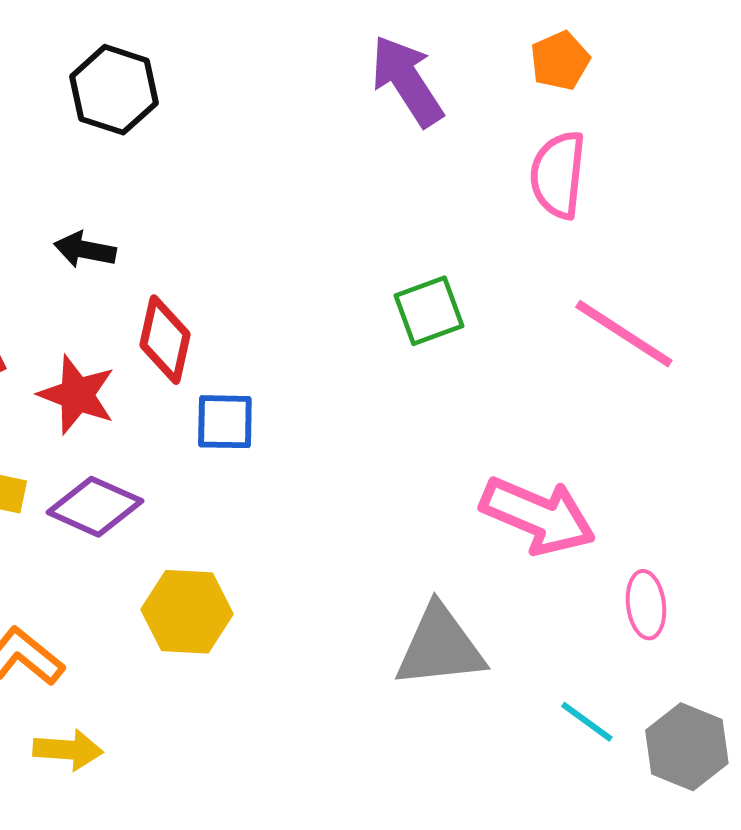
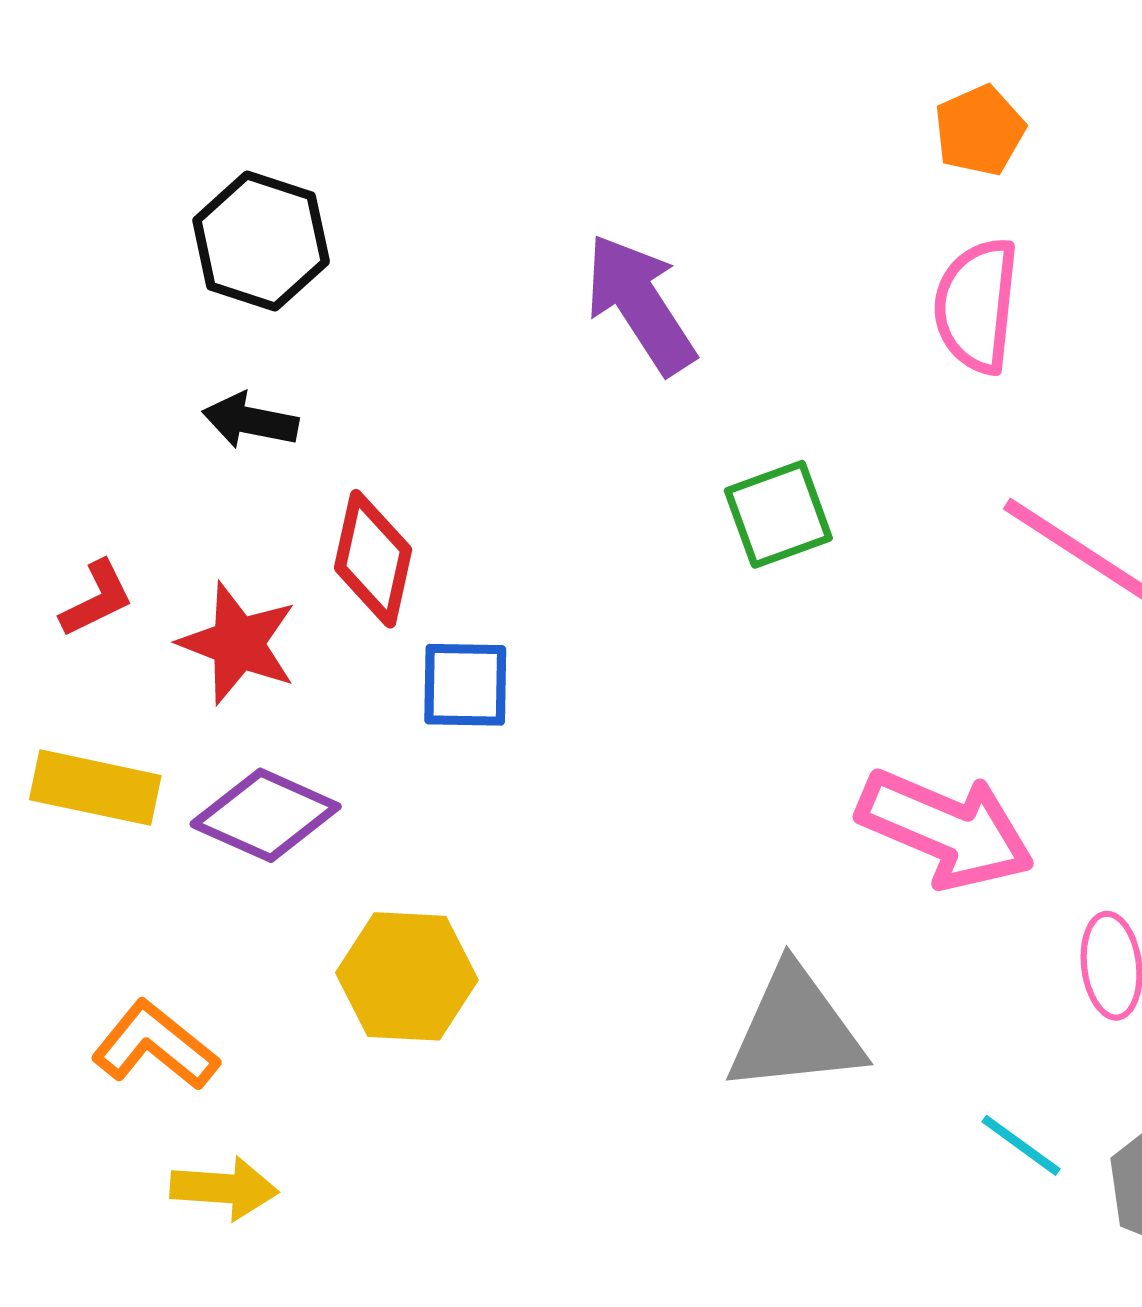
purple arrow: (407, 81) -> (640, 304), moved
black hexagon: (114, 90) -> (261, 241), moved

